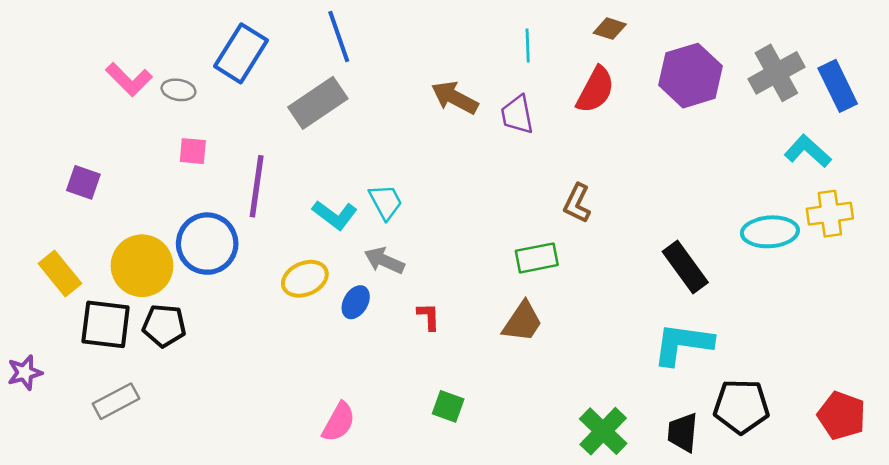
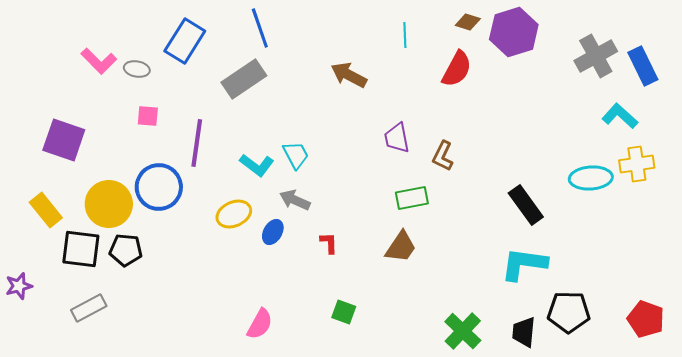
purple hexagon: (690, 76) -> (514, 32), moved
purple trapezoid: (517, 115) -> (397, 138), moved
purple square: (83, 182) -> (64, 140), size x1.6

